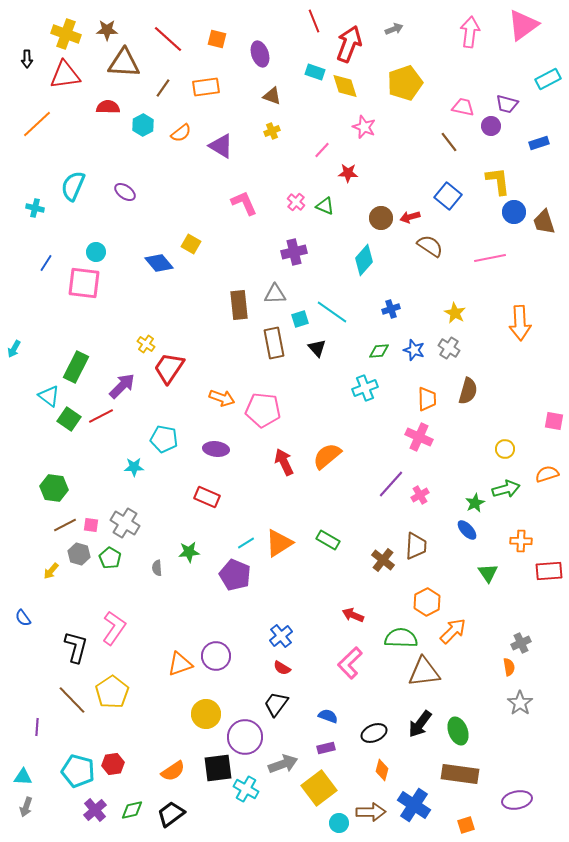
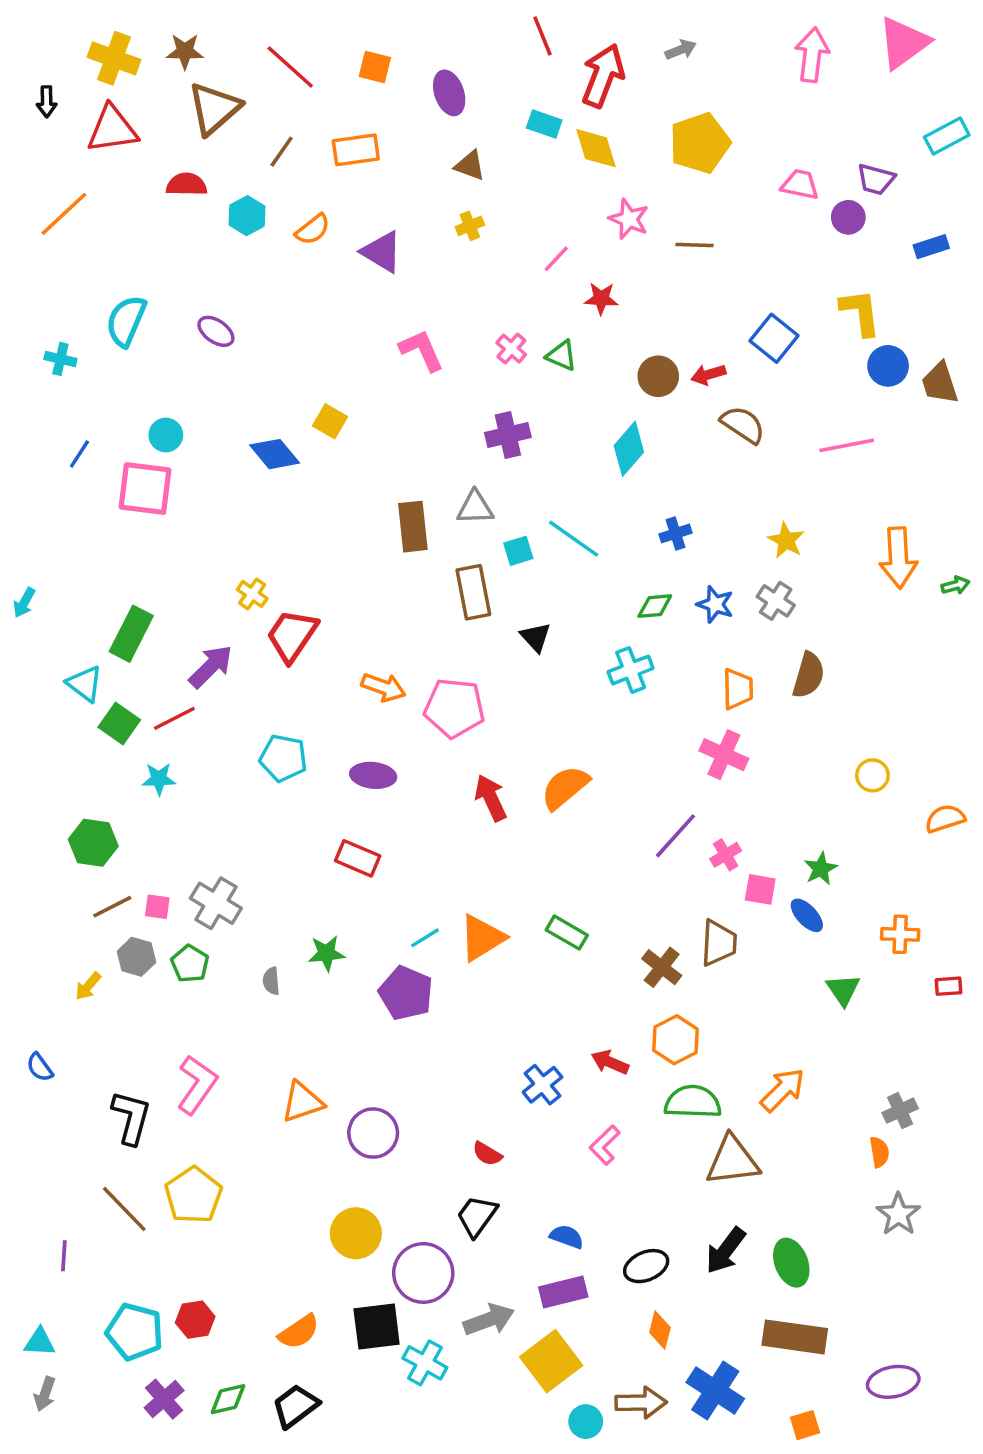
brown triangle: (124, 63) -> (214, 108), turned -44
brown line: (449, 142) -> (695, 245), moved, turned -50
black triangle: (317, 348) -> (536, 637), moved
pink square: (554, 421) -> (760, 889), moved
cyan star: (134, 467) -> (159, 779), moved
green arrow: (506, 489) -> (955, 585), moved, size x0.6
red rectangle: (549, 571) -> (949, 986), size x0.6
orange hexagon: (427, 602) -> (676, 1040), moved
blue cross: (281, 636) -> (542, 1085), moved
pink L-shape: (350, 663) -> (605, 1145), size x0.7
orange triangle: (180, 664) -> (302, 1102), moved
purple rectangle: (326, 748) -> (563, 1292), size x1.5

